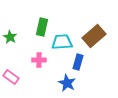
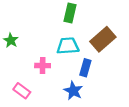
green rectangle: (42, 27) -> (70, 13), moved
pink rectangle: (11, 77) -> (22, 91), moved

